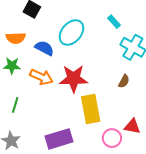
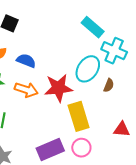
cyan rectangle: (114, 22) -> (93, 27), size x1.6
cyan ellipse: (71, 32) -> (88, 69), moved
pink circle: (112, 138) -> (81, 148), moved

